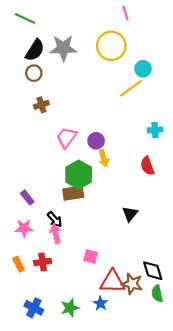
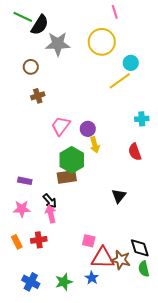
black semicircle: (35, 50) -> (40, 25), moved
purple rectangle: (27, 198) -> (25, 181), turned -40
pink square: (91, 256) -> (89, 241), moved

